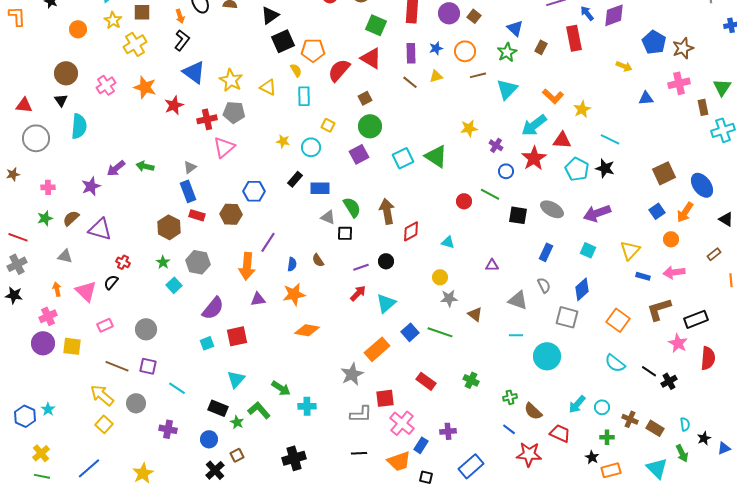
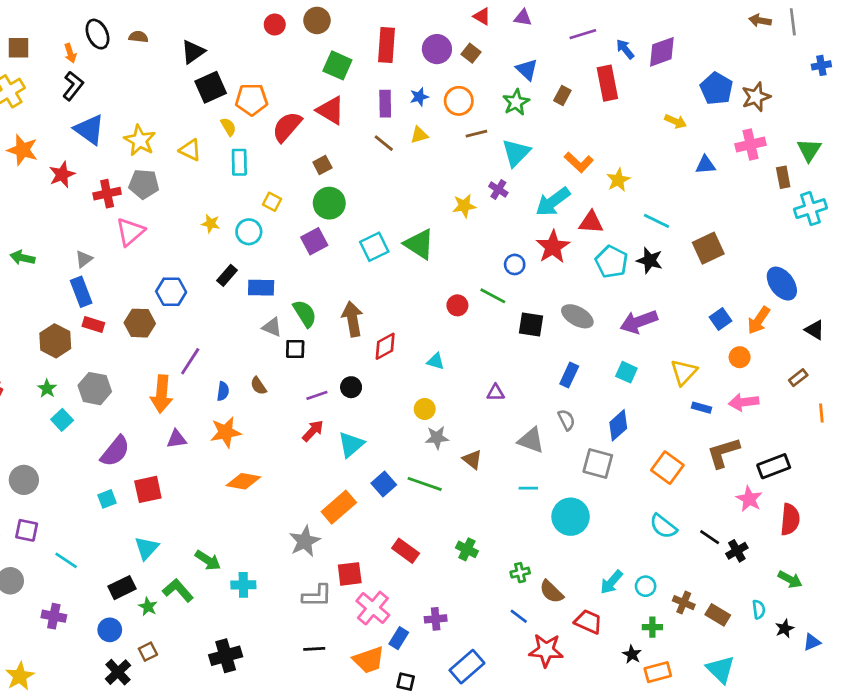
purple cross: (496, 145) -> (498, 189), moved
brown square: (664, 173) -> (708, 248), moved
black rectangle: (218, 408) -> (122, 588), turned -48
green arrow: (682, 453) -> (790, 579), moved, turned -36

